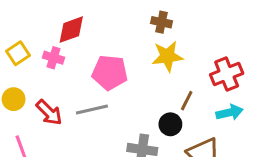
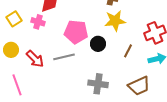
black circle: (170, 124) -> (98, 44), moved

